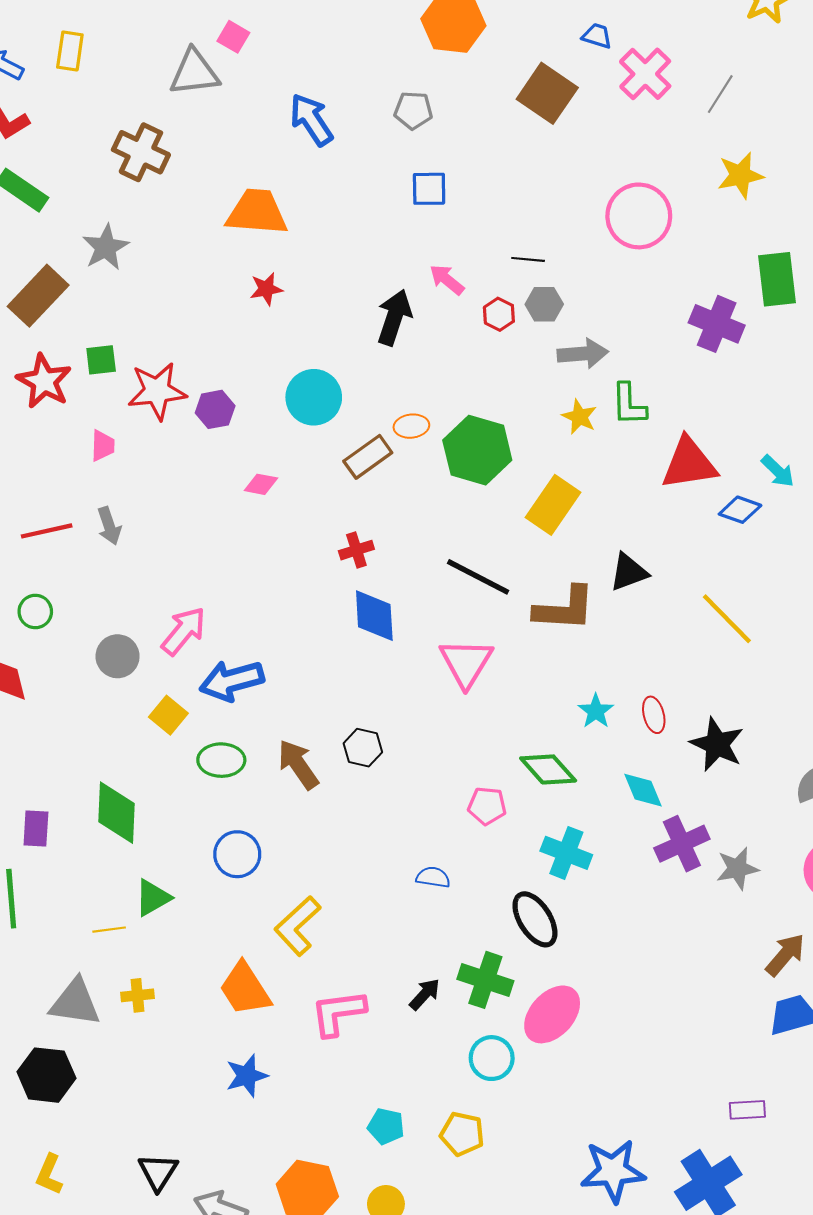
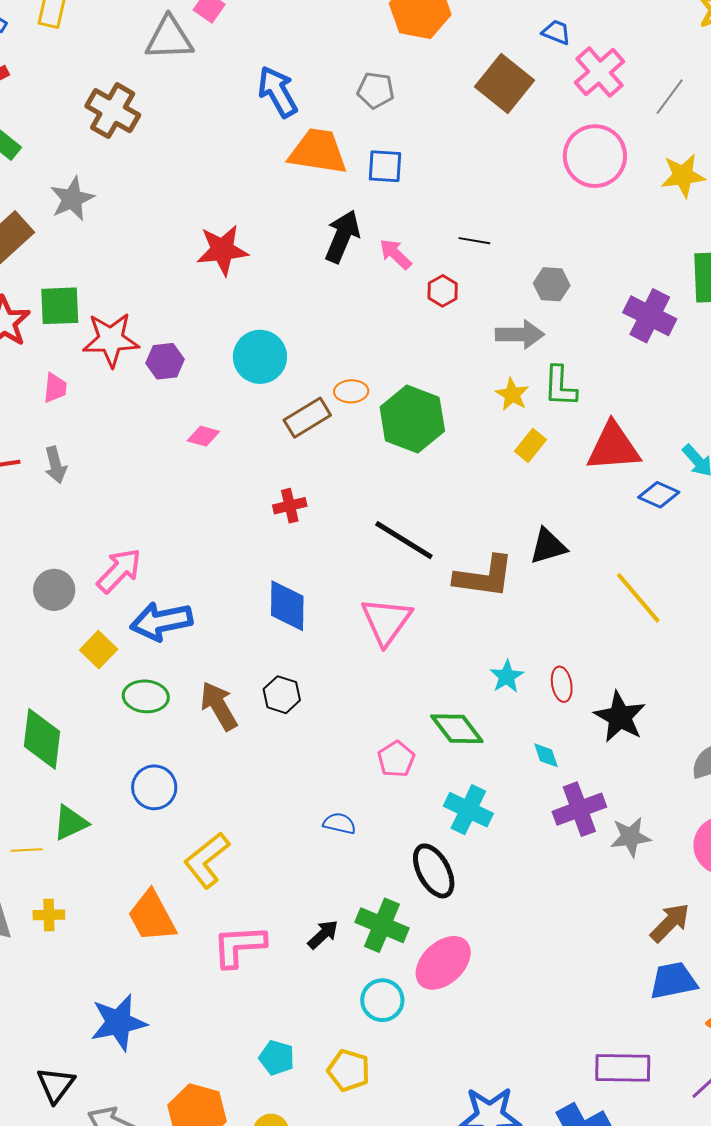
orange trapezoid: (257, 212) -> (318, 152), moved
pink circle: (639, 216) -> (595, 156), moved
red star: (266, 289) -> (222, 250), size x1.6
gray hexagon: (544, 304) -> (552, 284), moved
black arrow: (394, 317) -> (342, 236), moved
green square: (101, 360) -> (60, 306), size x1.4
yellow rectangle: (553, 505) -> (530, 445), moved, size x0.6
blue diamond: (374, 616) -> (287, 606), moved
cyan diamond: (643, 790) -> (546, 755), size x0.7
pink pentagon: (487, 806) -> (396, 759), turned 30
blue star: (247, 1076) -> (118, 1023), moved, size x1.4
purple rectangle: (747, 1110) -> (623, 1068), size x1.6

